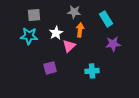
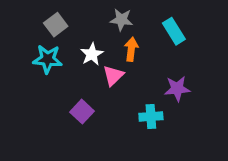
gray square: (34, 15) -> (56, 25), turned -32
purple star: (113, 44) -> (177, 89), moved
purple square: (50, 68) -> (82, 112), turned -32

